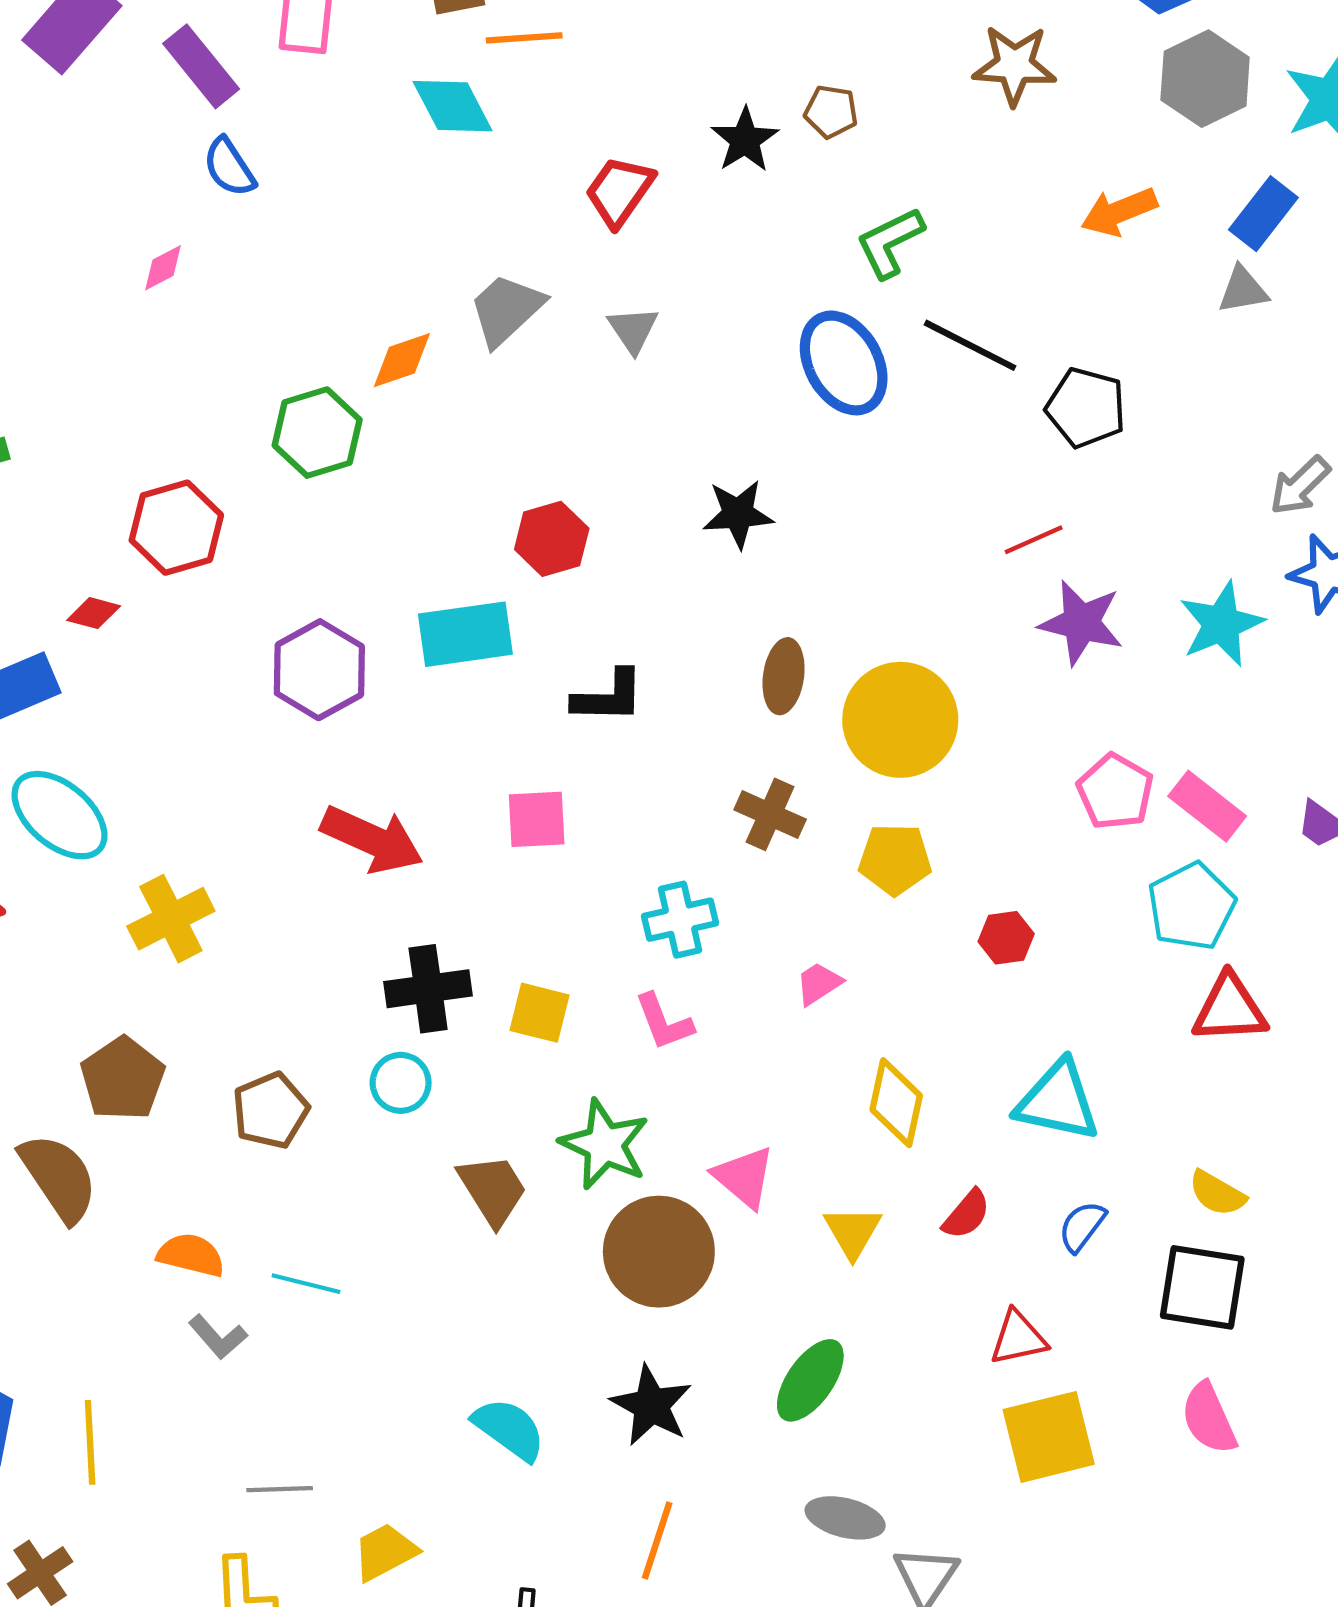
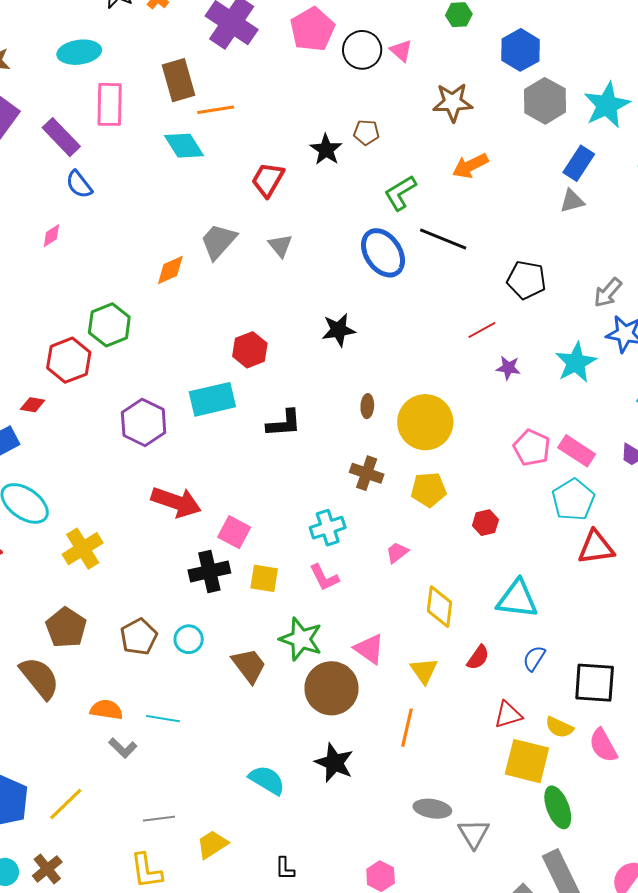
orange arrow: (1119, 212) -> (470, 166), moved
black pentagon: (1086, 408) -> (526, 280), moved
green hexagon: (317, 433) -> (109, 325), moved
purple star: (1081, 623) -> (508, 368), size x0.6
brown ellipse: (784, 676) -> (367, 406), size x0.7
pink square: (537, 819) -> (234, 532), moved, turned 36
cyan circle: (401, 1083) -> (189, 639), moved
yellow semicircle: (1217, 1193) -> (559, 727), moved
green ellipse: (810, 1380) -> (558, 807), moved, turned -51
yellow square: (1049, 1437) -> (527, 761), turned 33
yellow line: (90, 1442) -> (66, 804), turned 54
orange line: (657, 1541) -> (407, 728), moved

